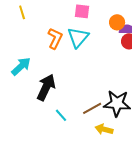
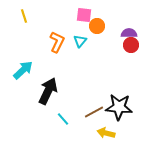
orange circle: (117, 22) -> (97, 26), moved
cyan triangle: (78, 37) -> (80, 41), size x0.6

